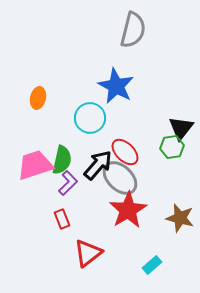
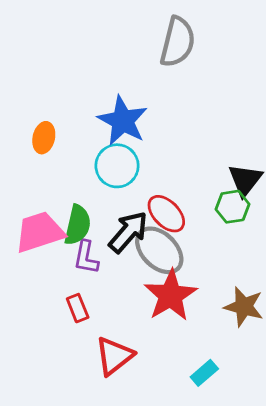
blue star: (116, 86) -> (123, 121), moved
purple L-shape: (68, 183) -> (86, 257), turned 145

